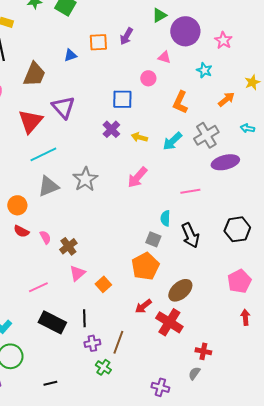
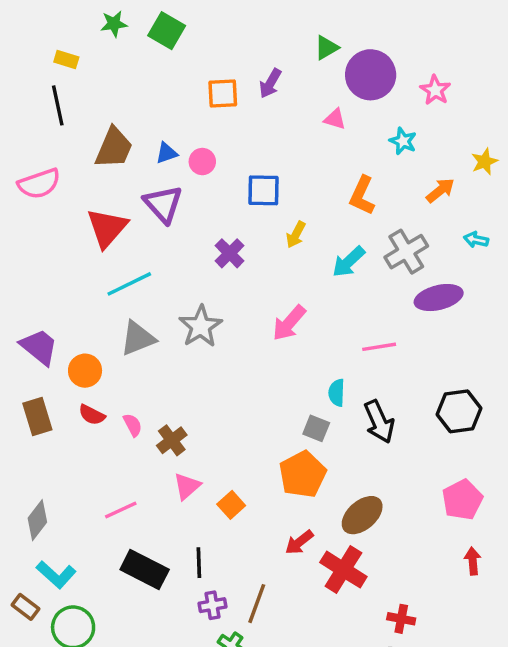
blue triangle: (70, 55) -> (167, 153), moved
pink circle: (148, 78) -> (202, 162), moved
purple cross: (111, 129) -> (230, 253), moved
yellow arrow: (139, 137) -> (296, 235), moved, turned -77

